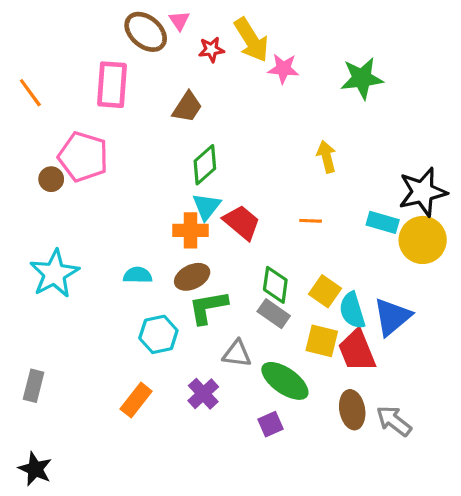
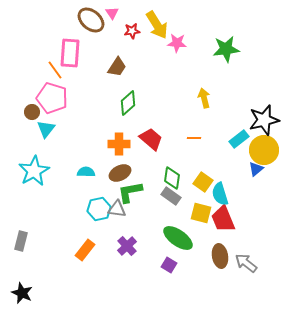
orange line: (30, 93) -> (55, 70), moved
cyan triangle: (206, 206) -> (46, 129), moved
cyan rectangle: (383, 222) -> (239, 139), turned -54
blue triangle: (392, 317) -> (256, 169), moved, size x0.6
gray triangle: (237, 354) -> (117, 209), moved
purple square: (271, 424) -> (169, 265), turned -35

